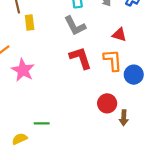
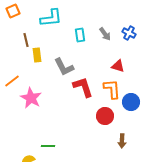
gray L-shape: (75, 26) -> (64, 67), moved
red circle: (107, 103) -> (105, 116), moved

